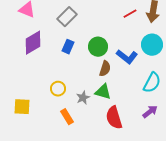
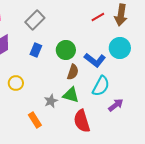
cyan semicircle: (152, 83) -> (101, 86), moved
yellow circle: (58, 89) -> (16, 83), moved
purple arrow: (150, 112) -> (116, 105), moved

